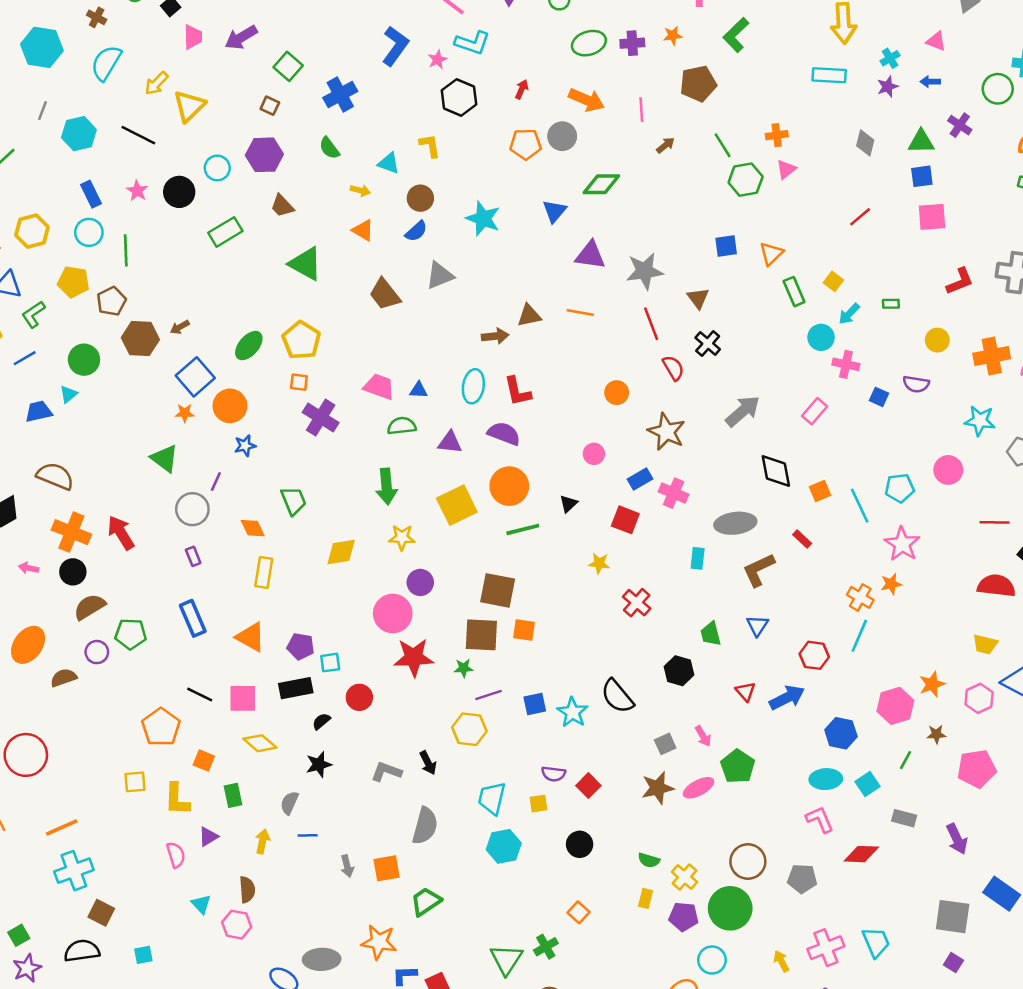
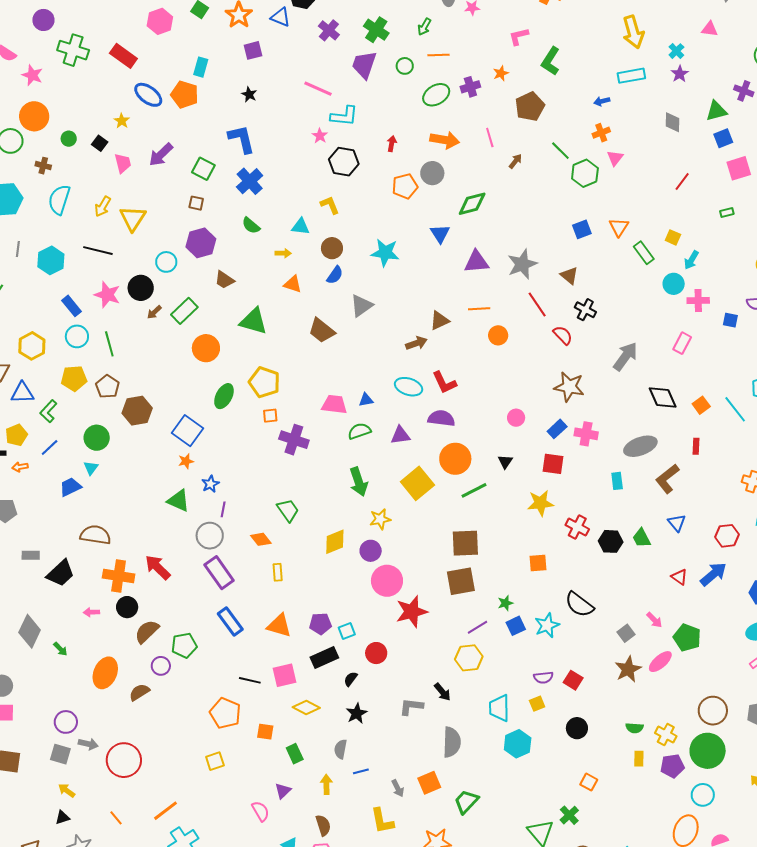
blue L-shape: (395, 46) -> (241, 139), moved, turned -36
blue arrow: (930, 82) -> (602, 101), moved
pink star: (137, 191) -> (107, 295), size x1.5
green rectangle: (891, 304) -> (727, 212), moved
brown arrow: (180, 327) -> (154, 312), moved
cyan ellipse: (473, 386) -> (409, 387), turned -68
orange circle: (617, 393) -> (498, 335), moved
orange circle: (230, 406) -> (206, 348), moved
blue star: (245, 446) -> (210, 484), moved
red rectangle: (802, 539) -> (696, 446), turned 63
purple rectangle: (193, 556) -> (219, 573), size x2.0
yellow star: (599, 563) -> (540, 503), size x1.5
yellow rectangle: (264, 572) -> (278, 572), size x0.7
purple circle: (420, 582) -> (371, 551), moved
orange square: (524, 630) -> (538, 563), moved
green star: (464, 668) -> (505, 603), moved
black hexagon: (679, 671) -> (611, 541), moved
cyan star: (573, 712) -> (547, 625), turned 30
yellow L-shape: (177, 799) -> (382, 821), moved

